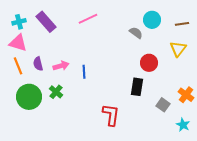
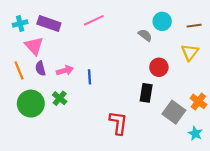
purple rectangle: (46, 22) -> (49, 23), turned -30
pink triangle: (18, 43) -> (34, 46), moved, turned 30
gray square: (163, 105) -> (174, 112), size x1.5

